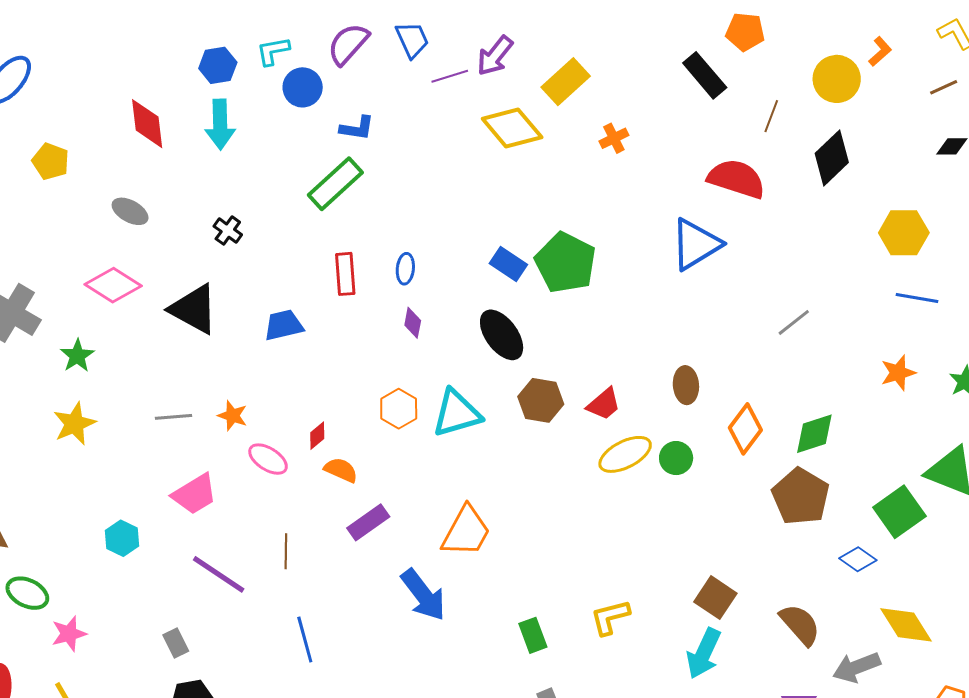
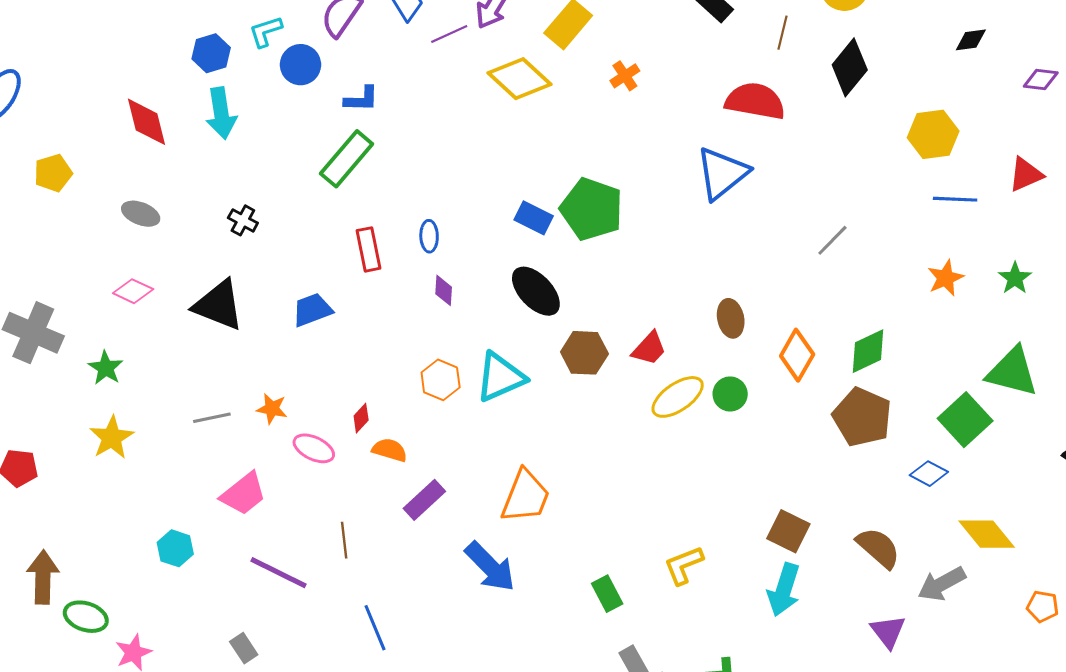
yellow pentagon: (51, 161) -> (53, 173), turned -30
pink diamond: (113, 285) -> (133, 291), size x0.7

